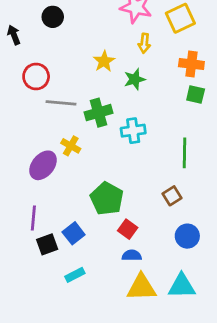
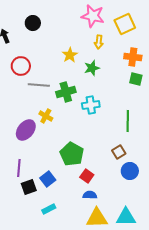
blue circle: (187, 236) -> (130, 171), moved

